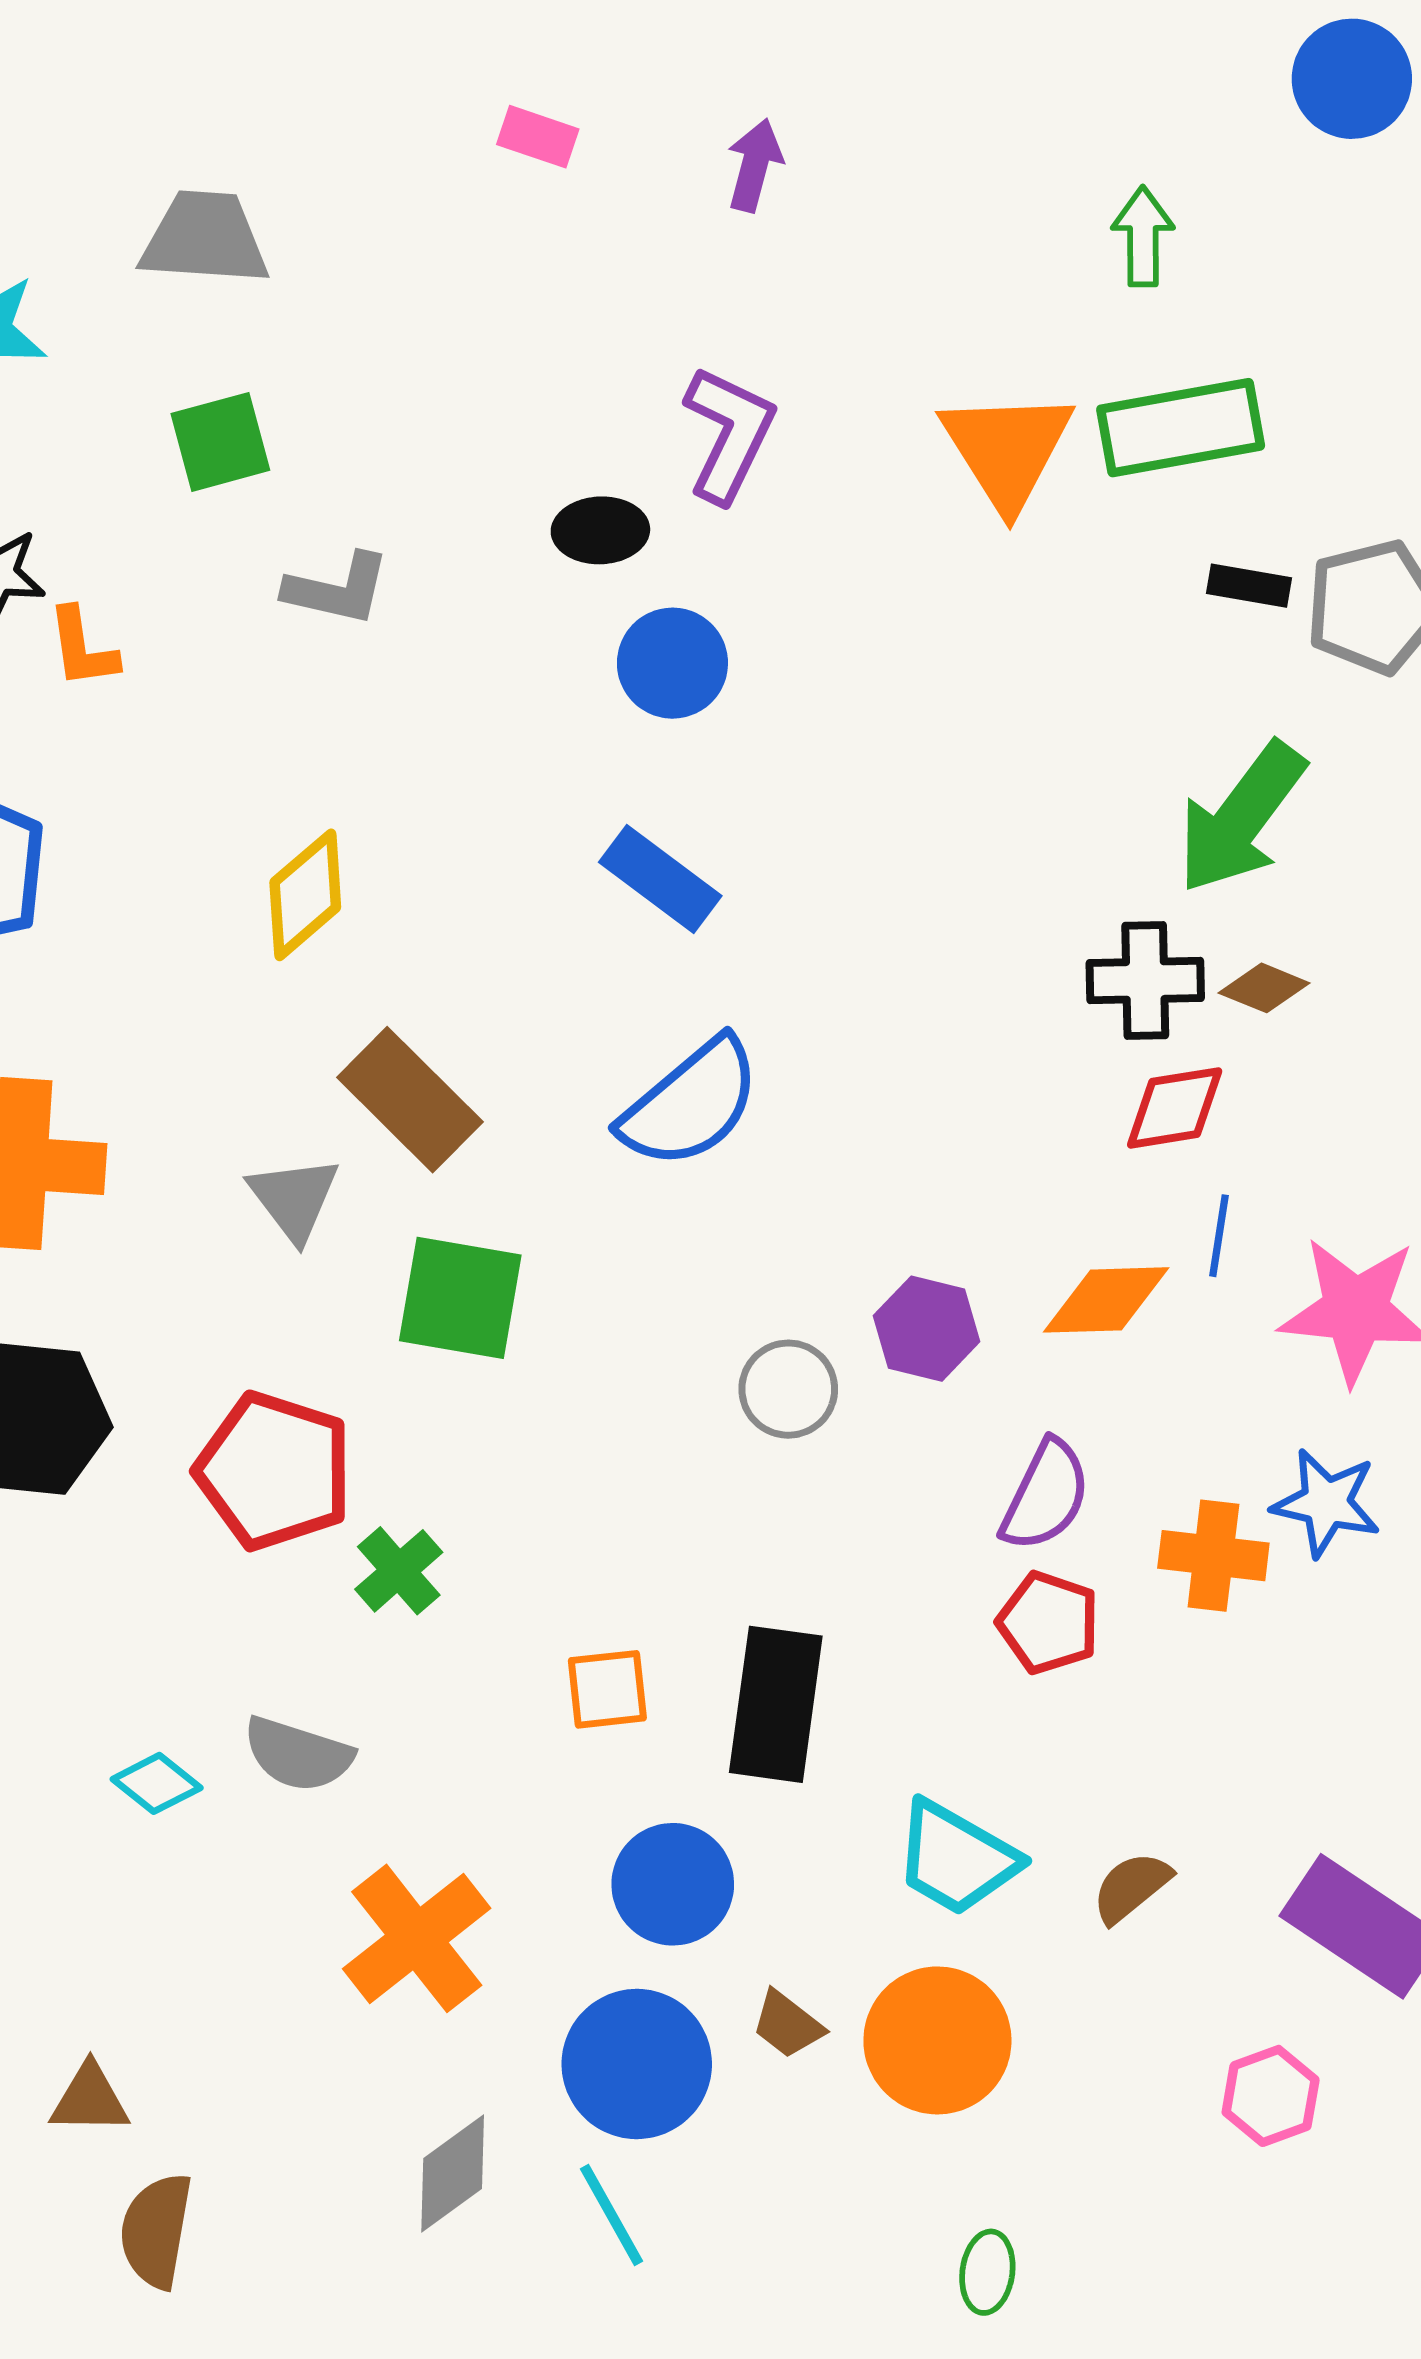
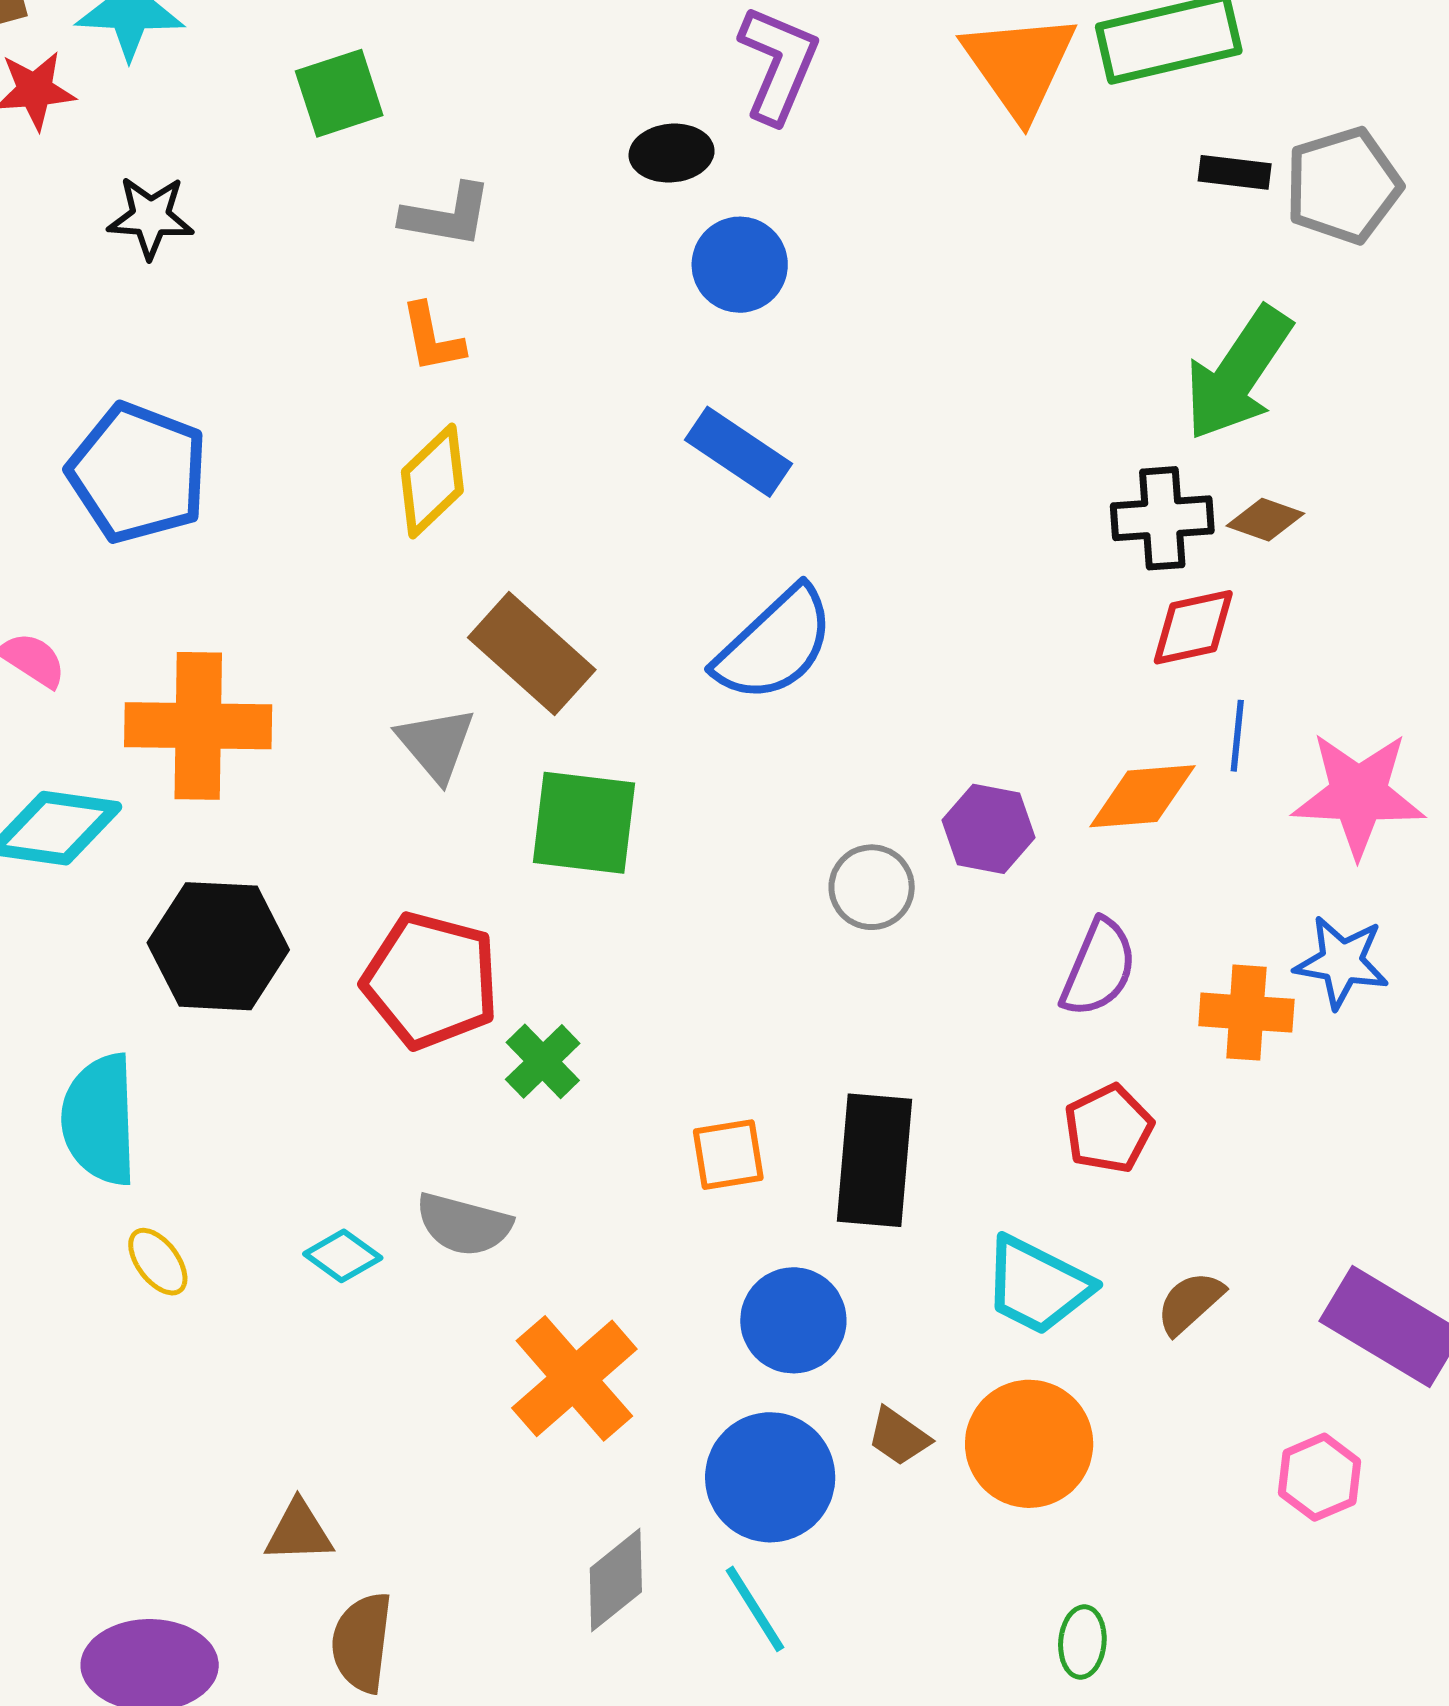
orange L-shape: (82, 648) -> (432, 338), moved
red pentagon: (1048, 1623) -> (1109, 1129), moved, turned 30

